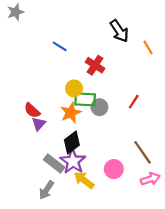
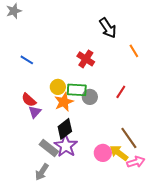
blue line: (60, 46) -> (27, 60), moved
orange line: (148, 48) -> (134, 51), moved
yellow circle: (74, 88) -> (58, 87), moved
yellow arrow: (84, 180) -> (119, 153), moved

